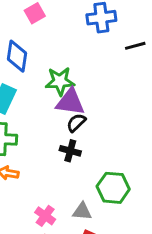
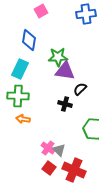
black semicircle: (76, 123) -> (80, 89), moved
gray triangle: (82, 211) -> (59, 150), moved, turned 40

